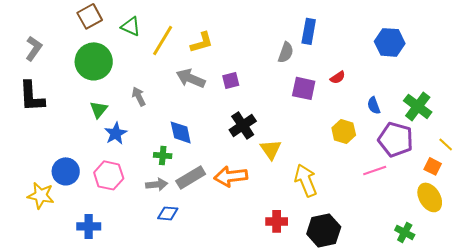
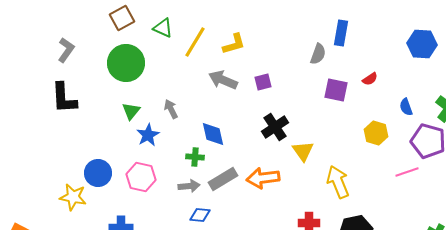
gray arrow: (139, 96) -> (171, 109), moved

